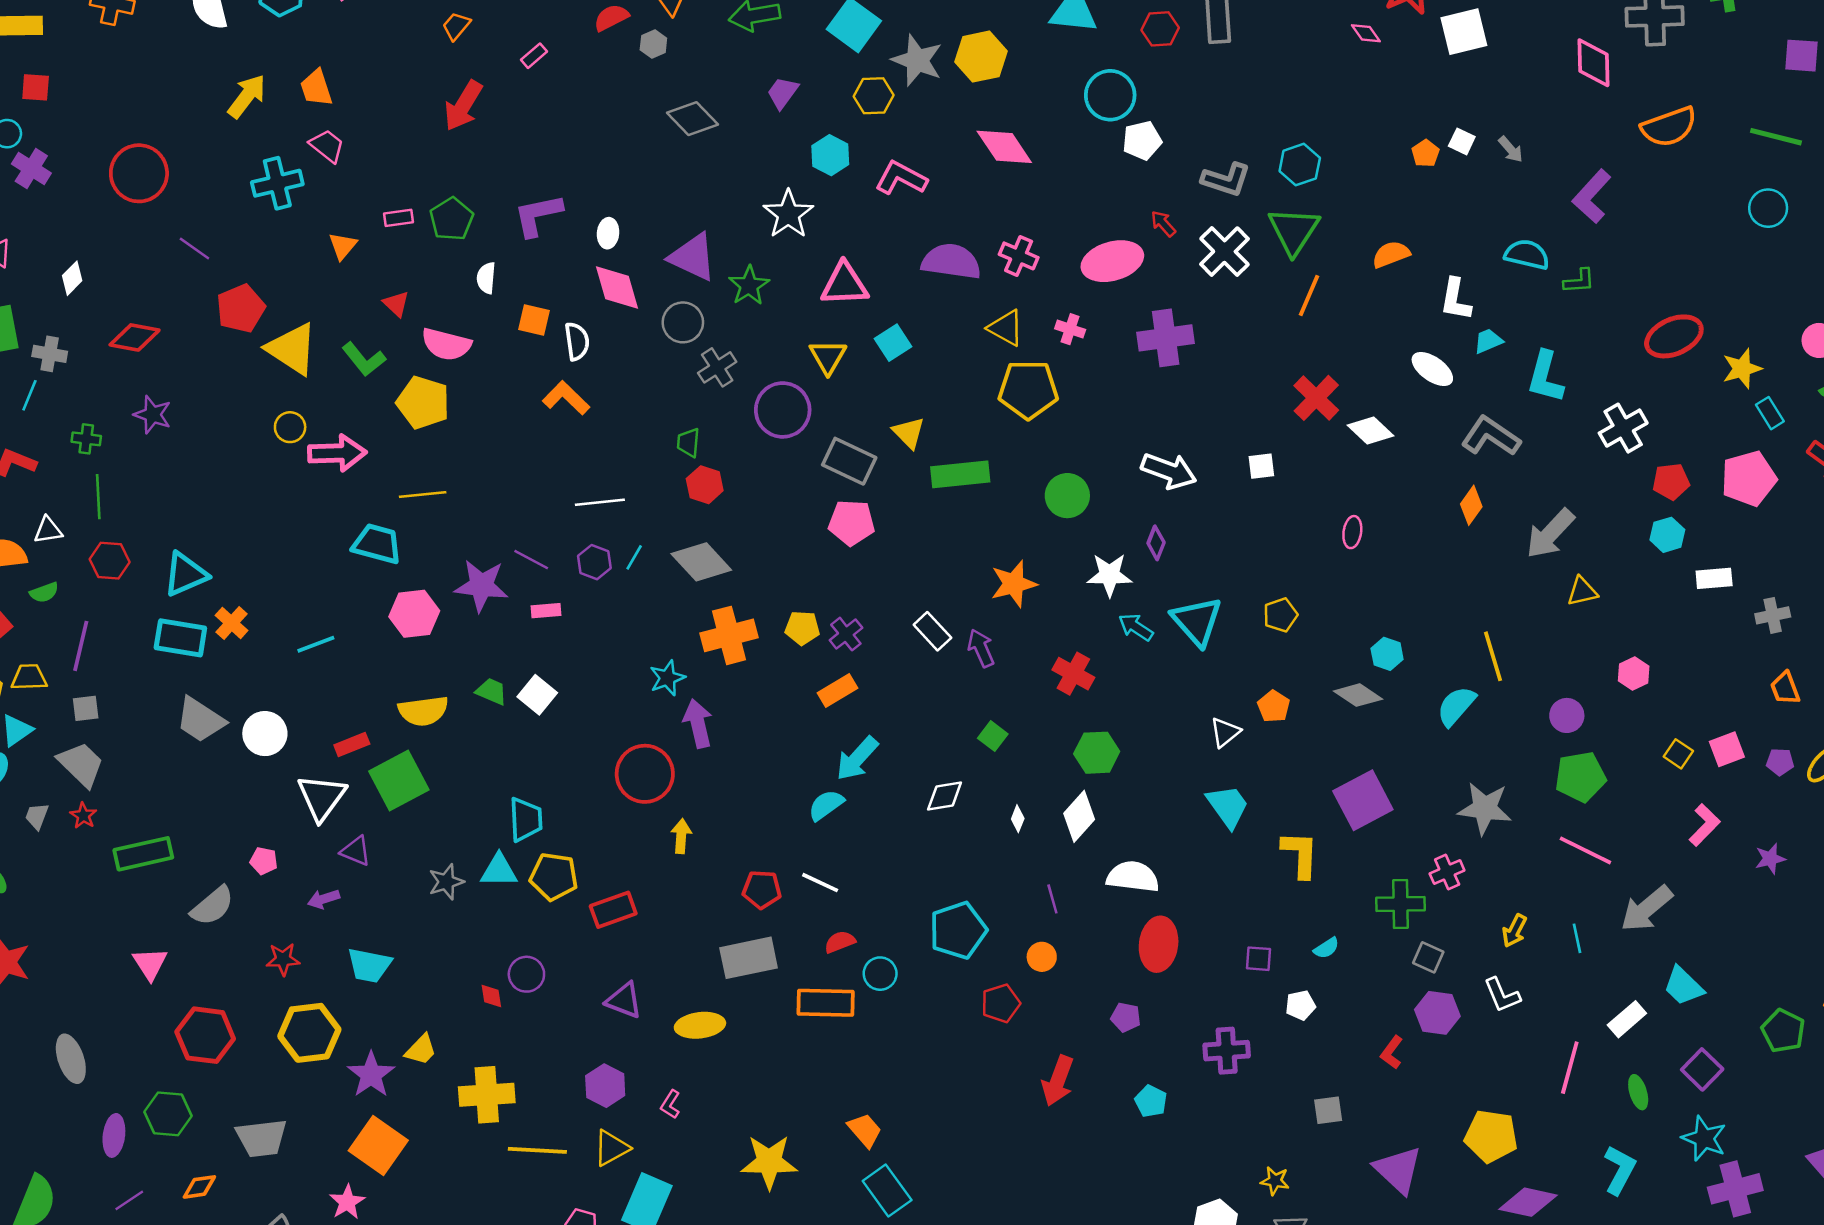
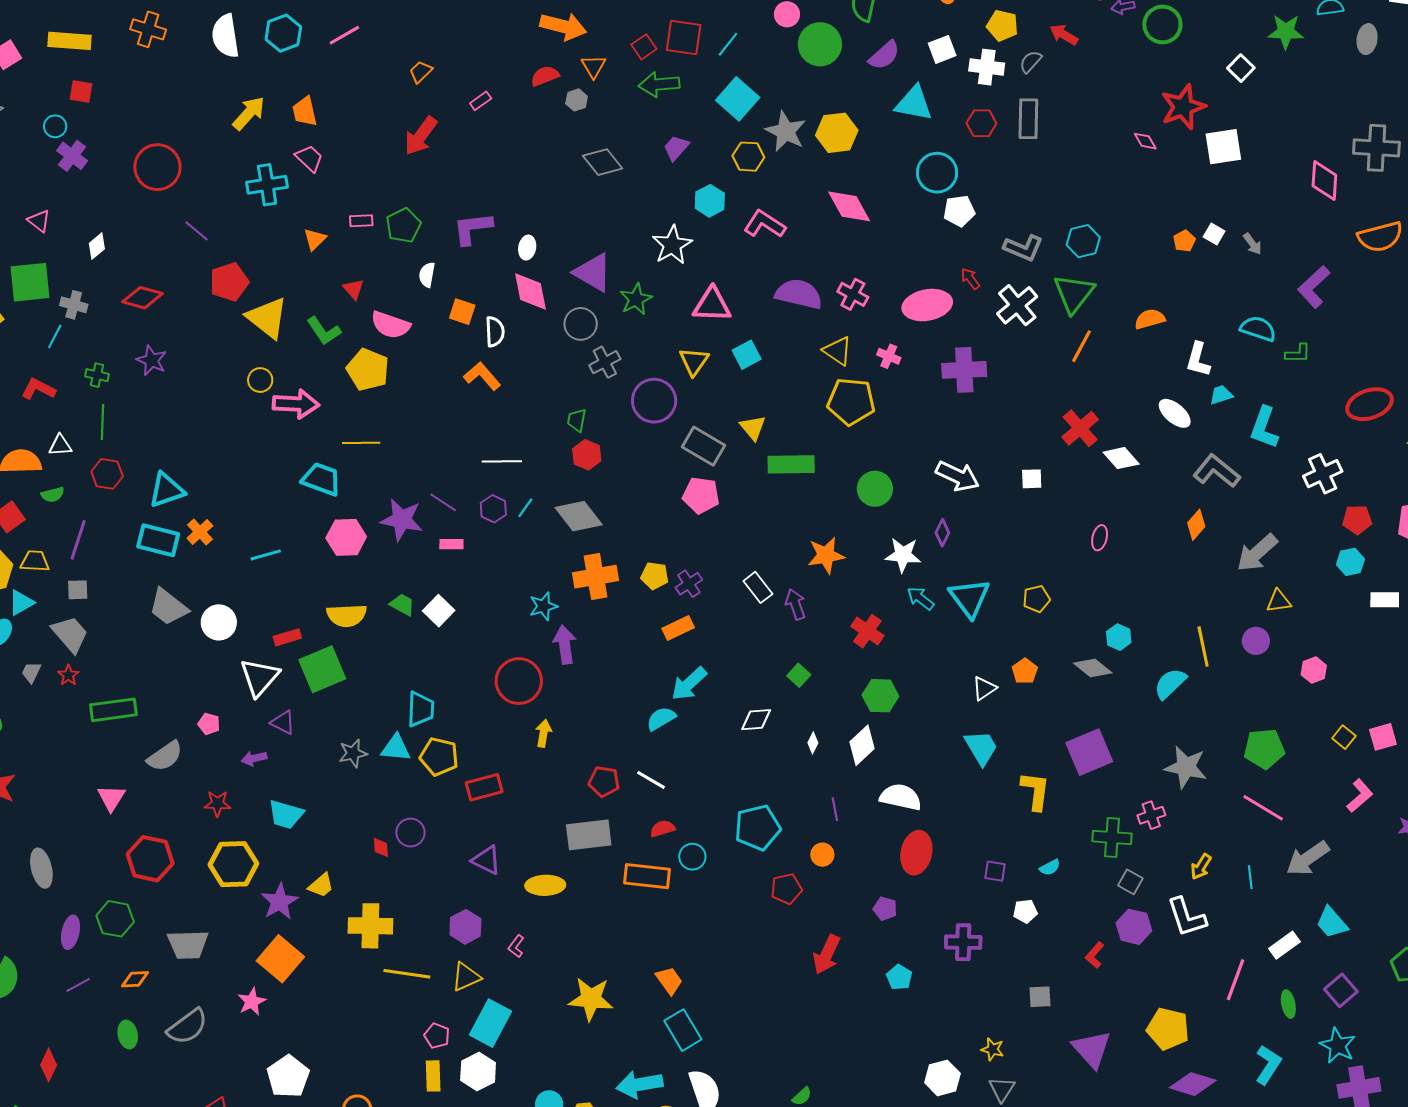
purple circle: (1567, 715) -> (1256, 641), moved
white L-shape: (1502, 995) -> (1187, 917), size x1.4

